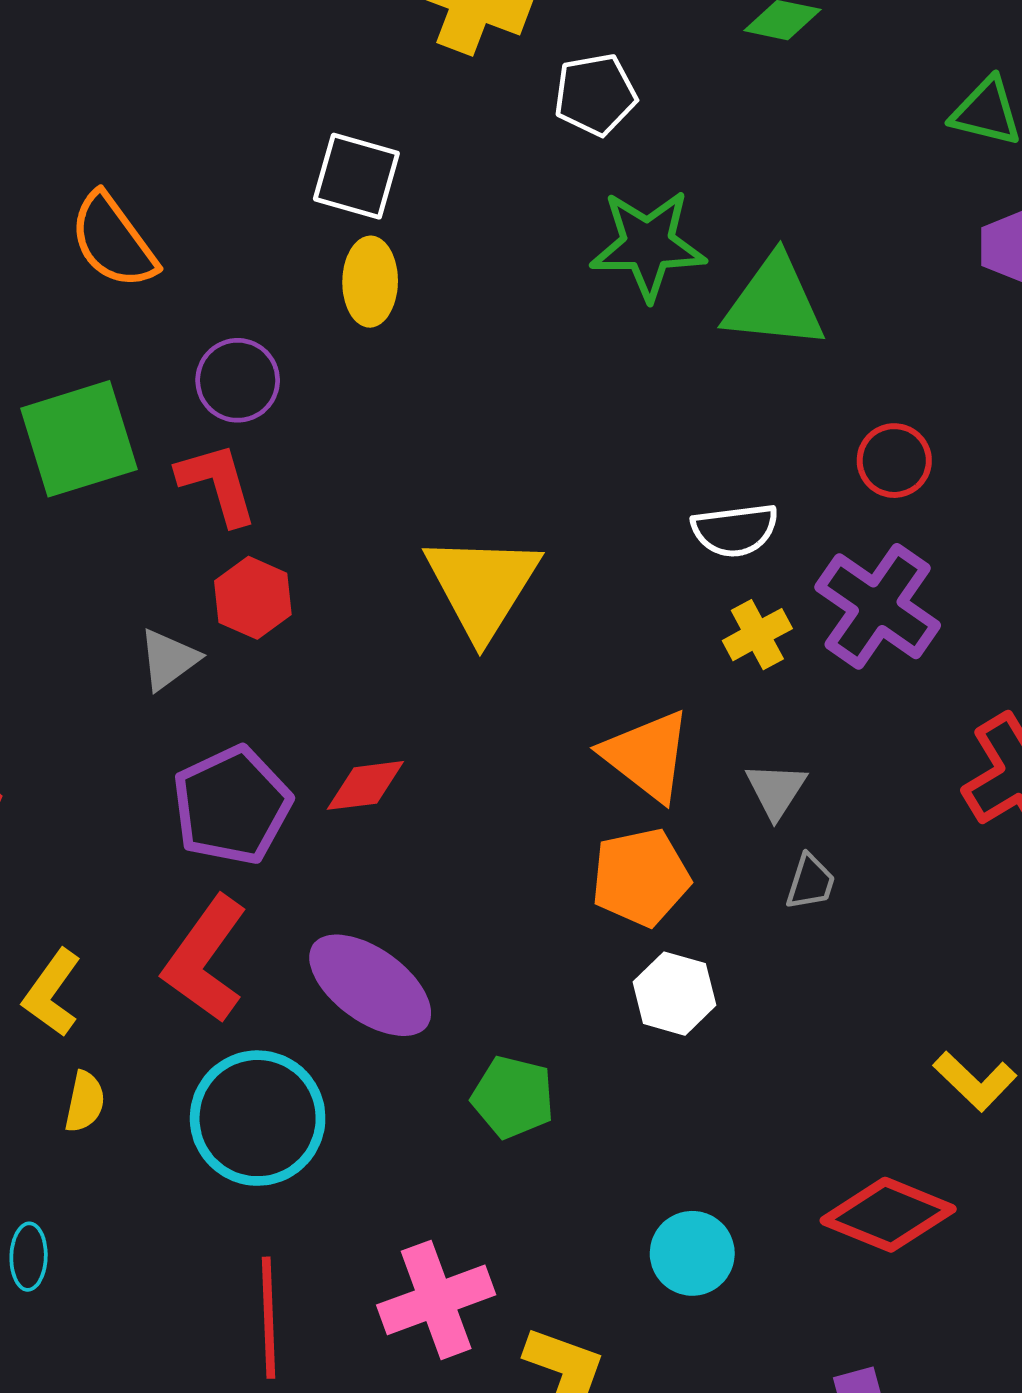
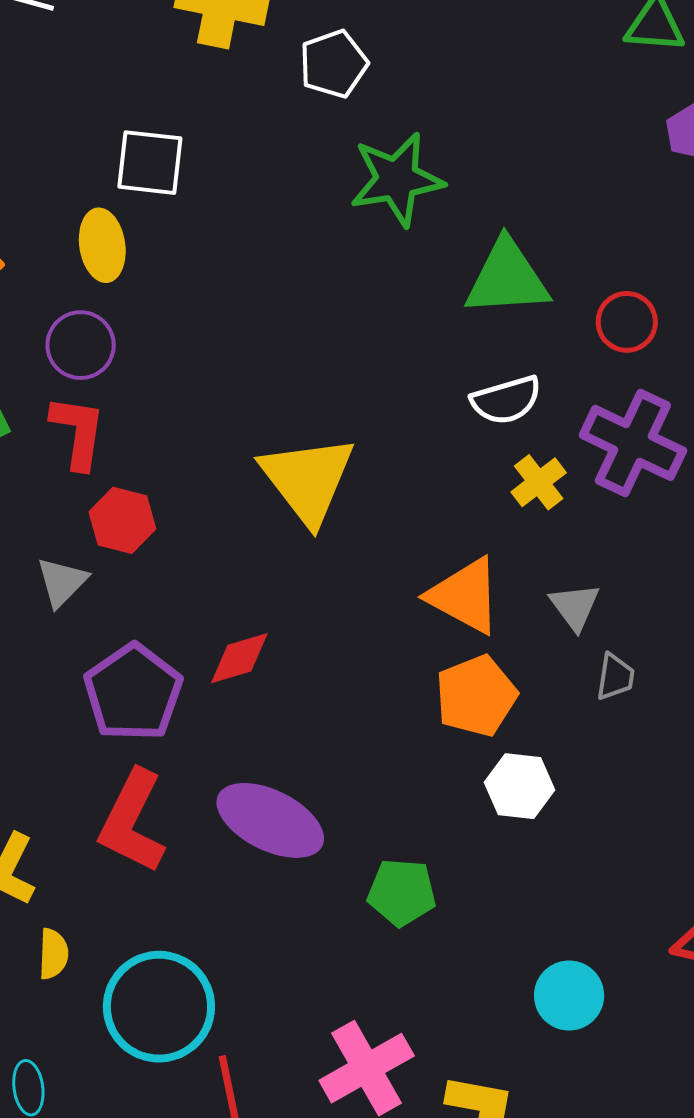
yellow ellipse: (370, 282) -> (102, 245), moved
green triangle: (774, 302) -> (507, 278), moved
red L-shape: (217, 484) -> (78, 432), turned 34
cyan circle: (258, 1118) -> (159, 1007), moved

